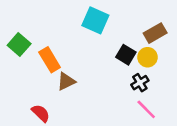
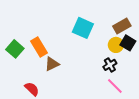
cyan square: (95, 20) -> (83, 28), moved
green square: (19, 44) -> (15, 49), moved
black square: (126, 55) -> (128, 43), moved

